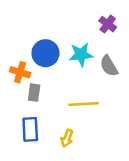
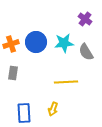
orange cross: (20, 72) -> (11, 44), moved, turned -35
gray rectangle: (34, 93) -> (13, 73), moved
blue rectangle: (30, 129) -> (24, 113), moved

